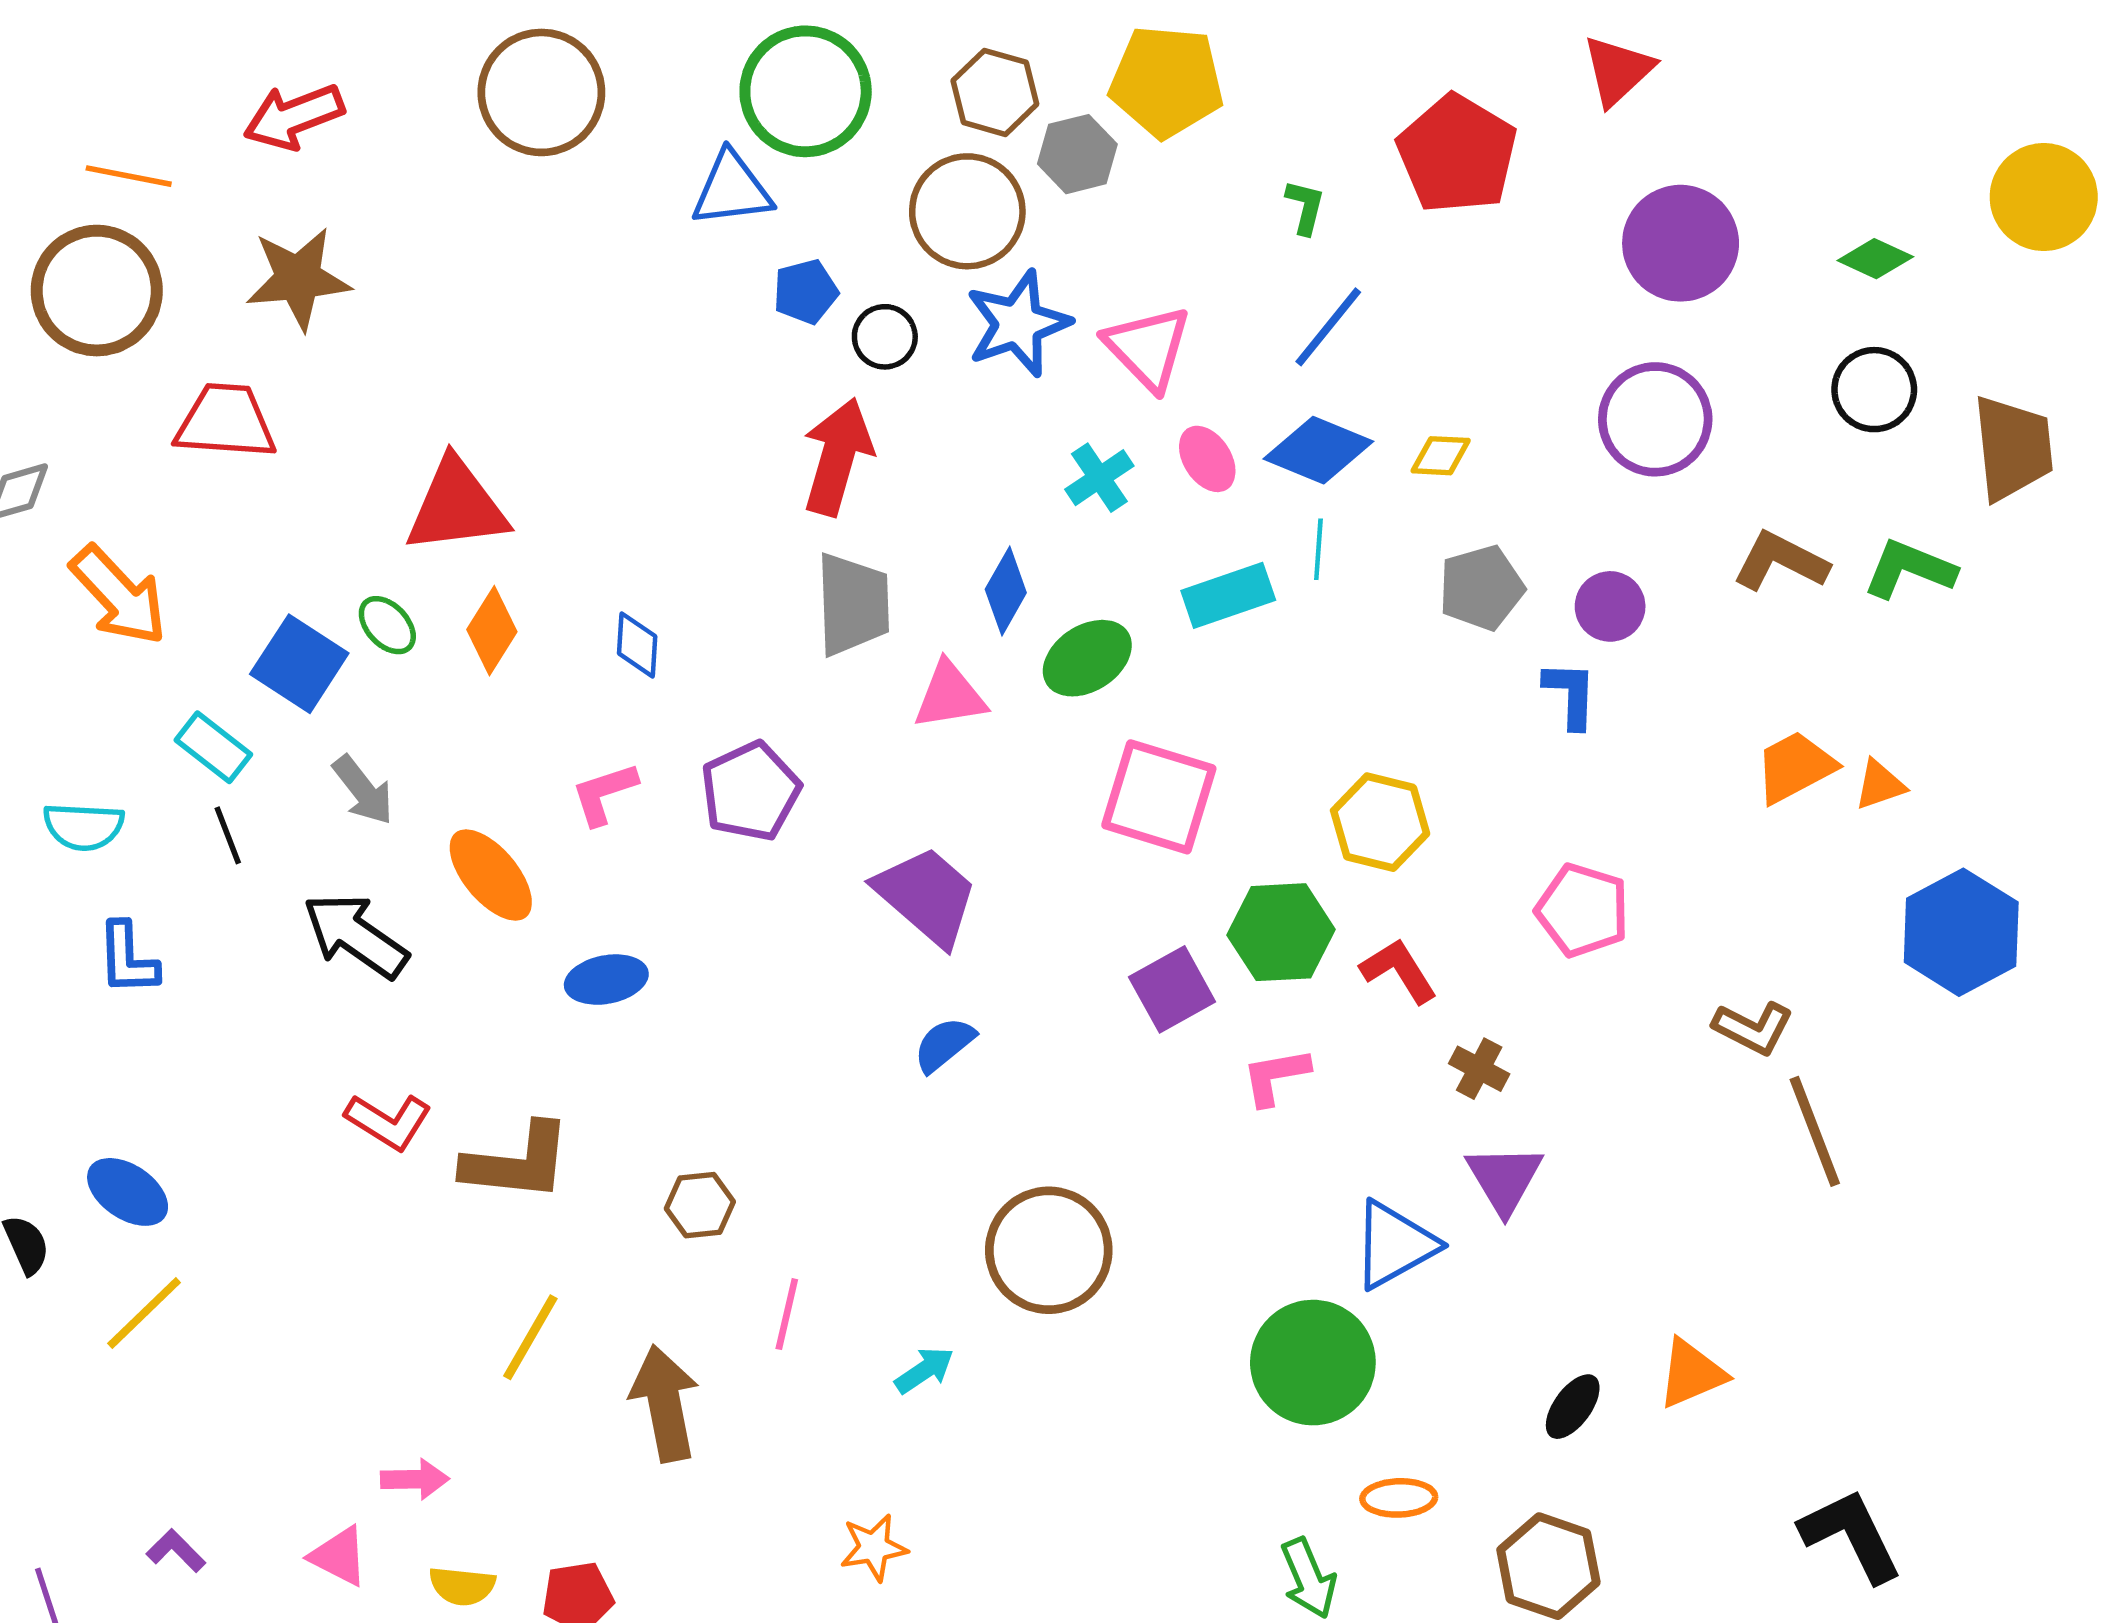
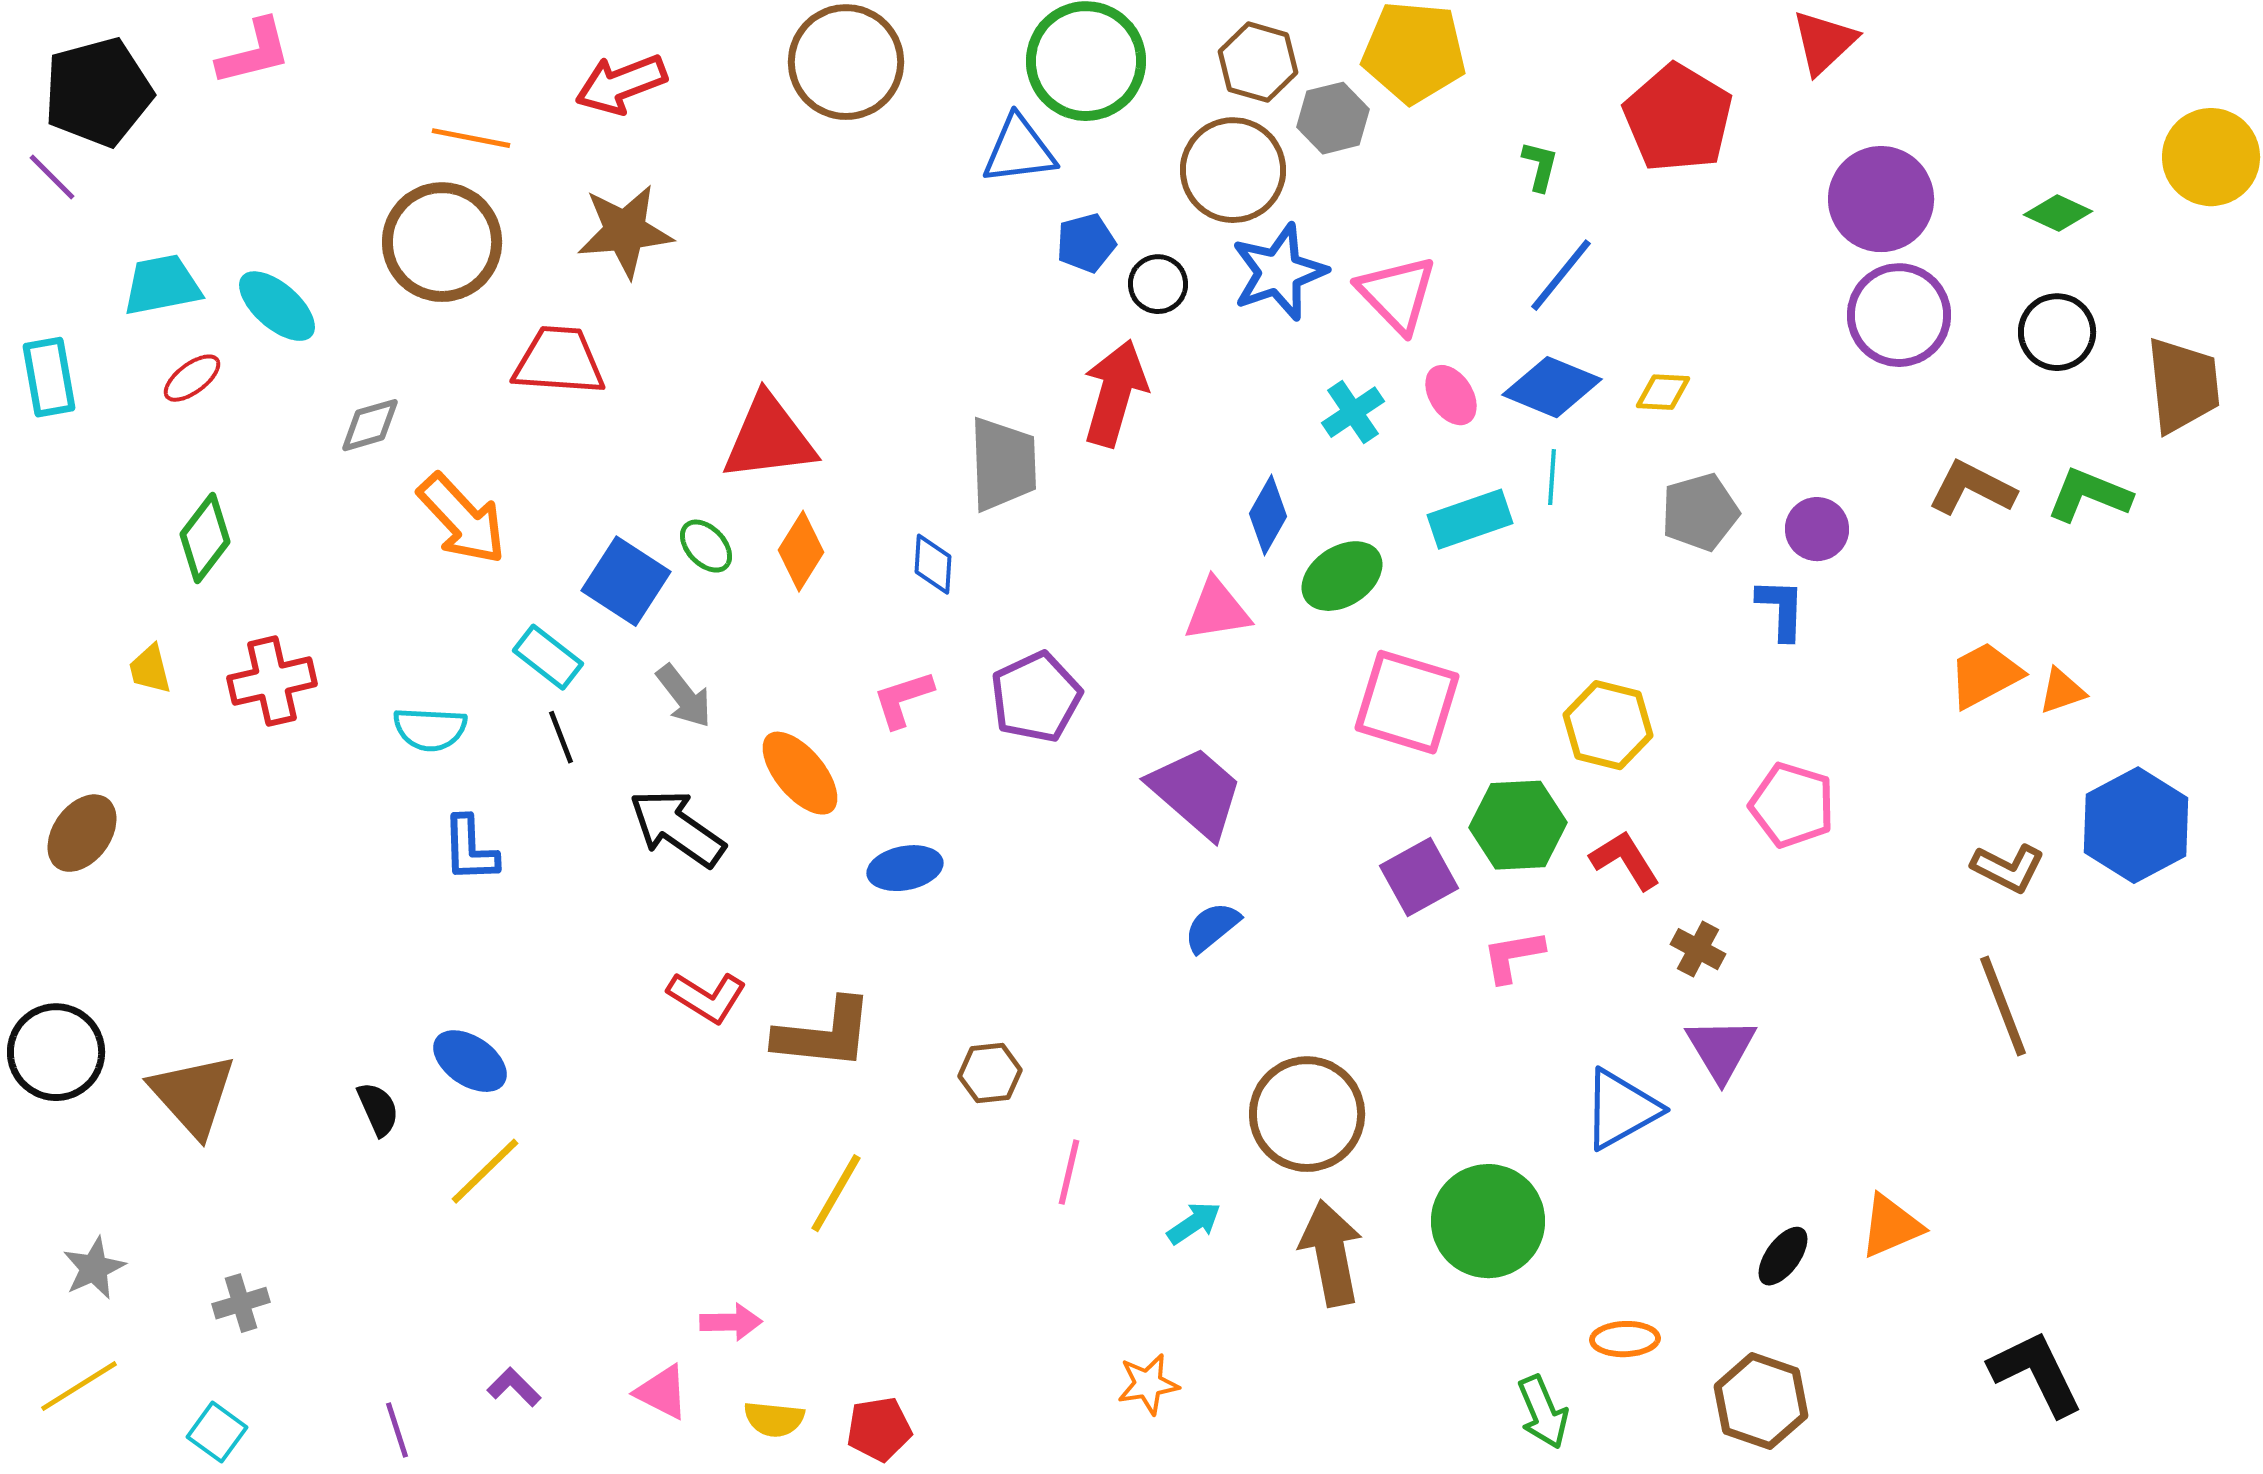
purple circle: (1655, 419) -> (1899, 315), moved
gray trapezoid: (853, 604) -> (1003, 464), moved
brown L-shape: (1753, 1028) -> (2008, 868), moved
green circle: (1313, 1363) -> (1488, 1221), moved
brown arrow: (665, 1403) -> (1331, 1253), moved

